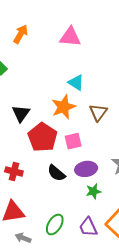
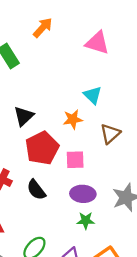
orange star: (63, 107) -> (73, 119), size x0.7
black semicircle: (56, 173) -> (36, 190), moved

